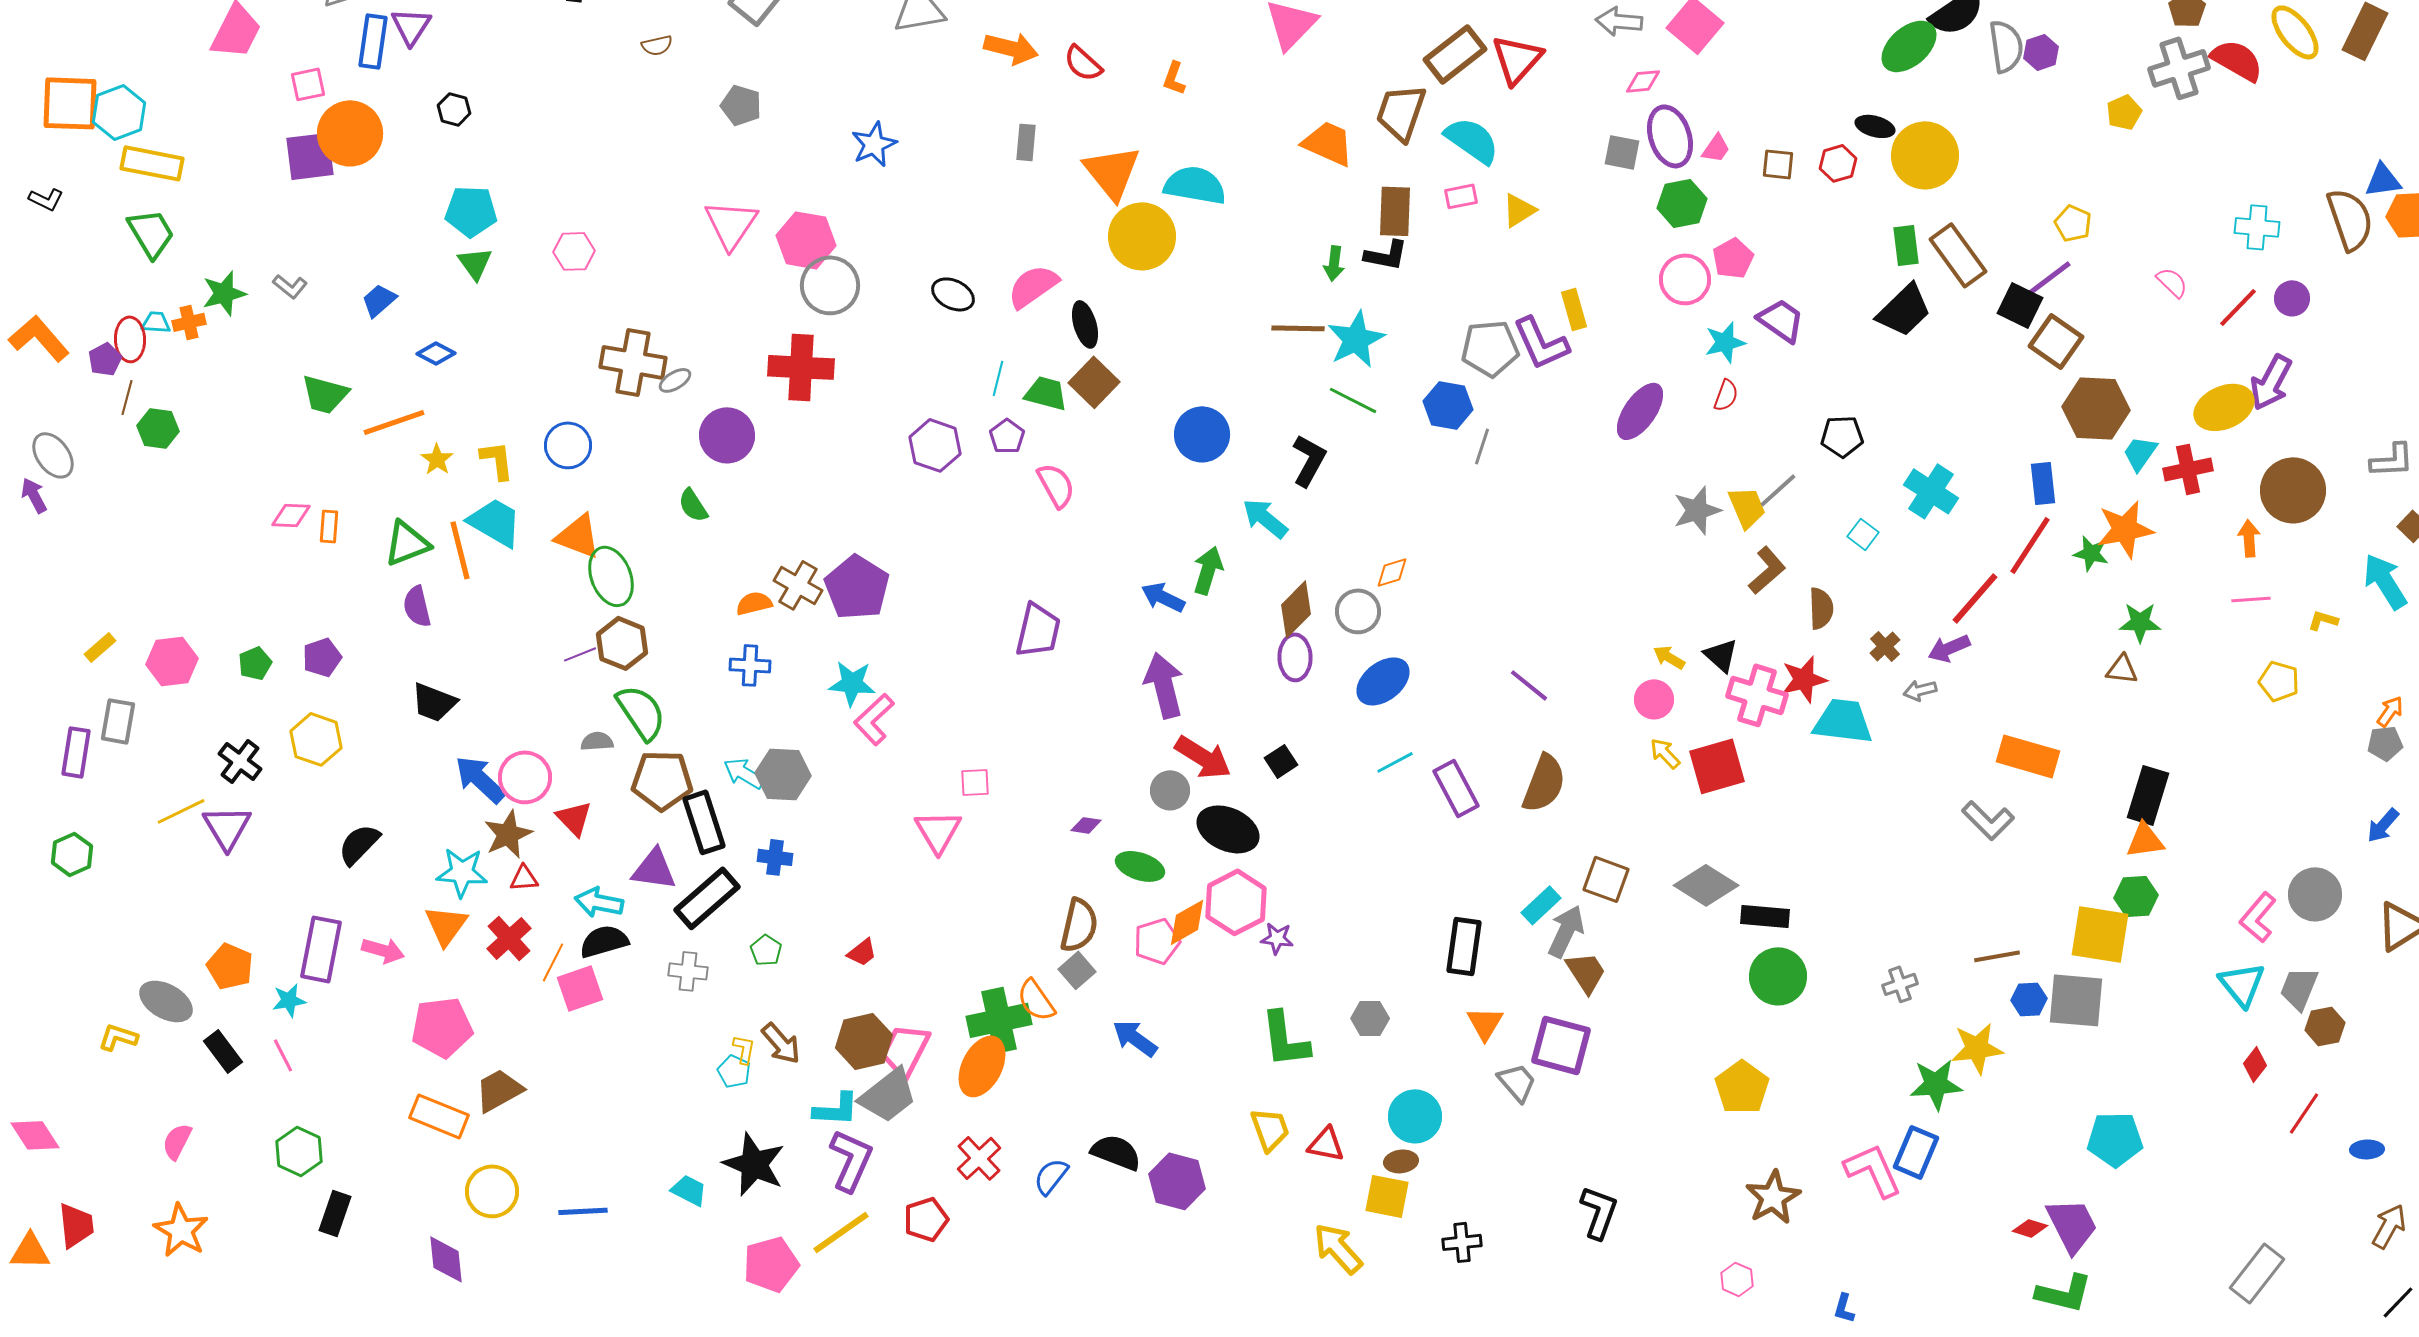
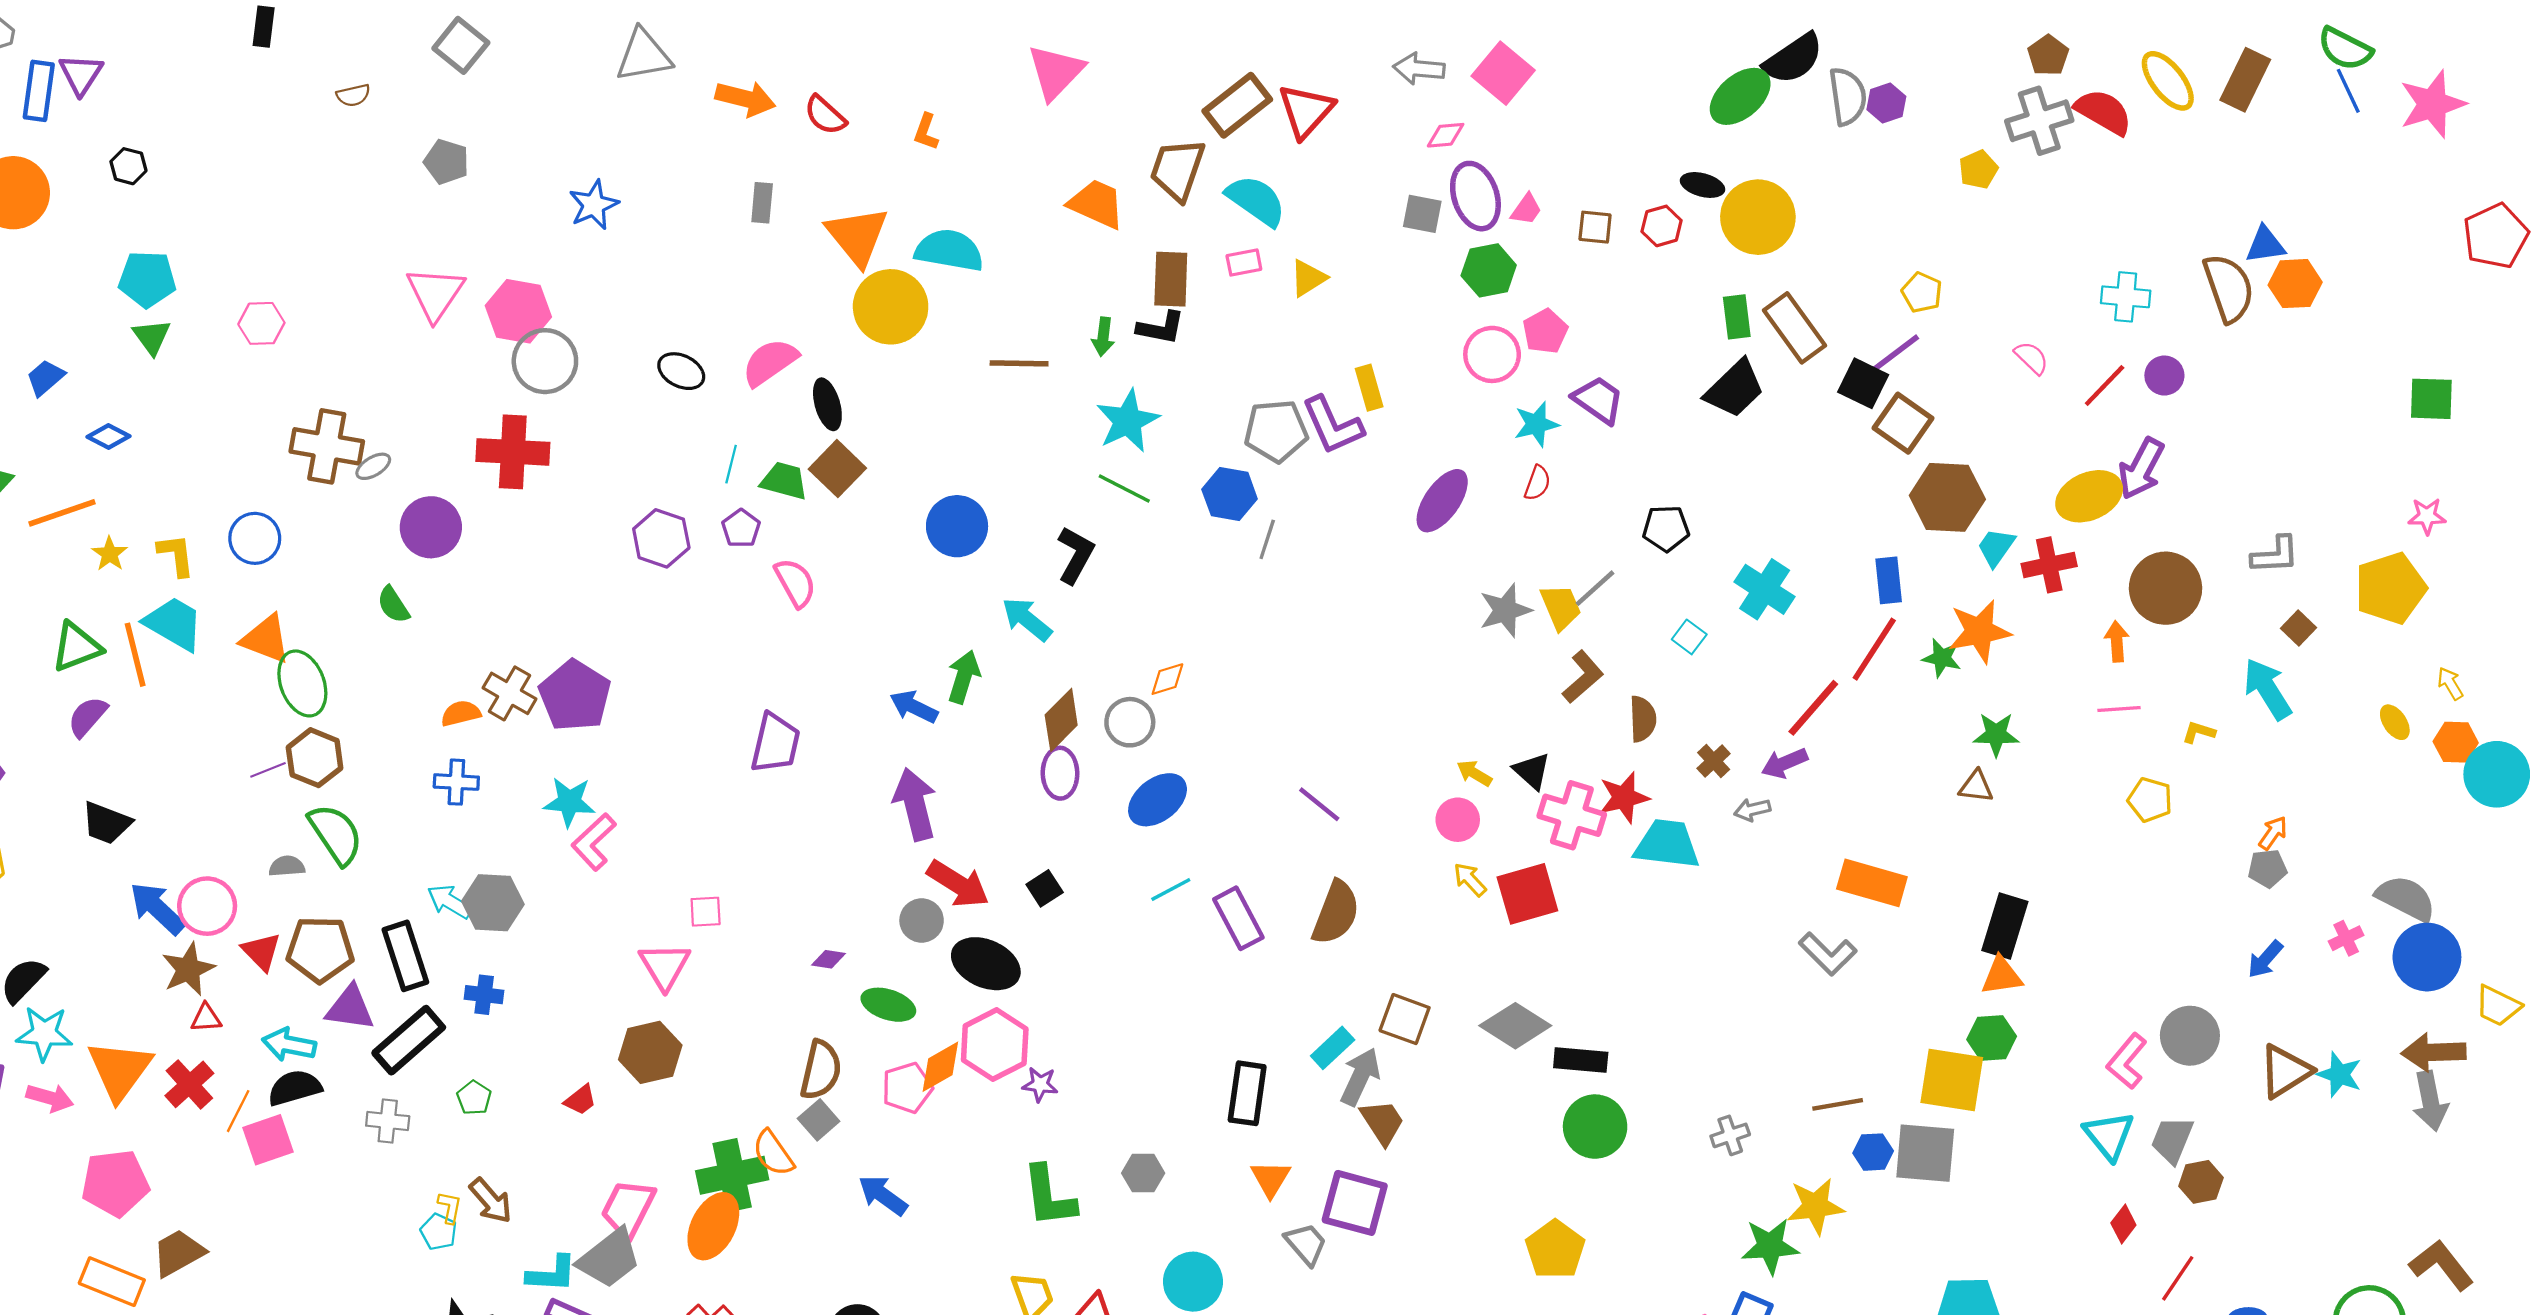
brown line: (1298, 328) -> (1019, 363), moved
purple semicircle: (417, 606) -> (87, 717), turned 54
brown pentagon: (662, 780) -> (320, 949), moved
cyan star: (462, 872) -> (44, 1033), moved
orange triangle: (446, 925) -> (120, 1070), size x1.4
brown hexagon: (864, 1041) -> (650, 1052), moved

